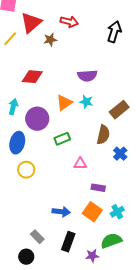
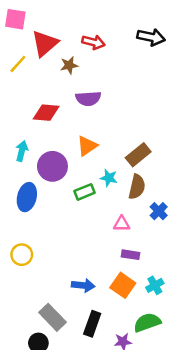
black arrow: (114, 32) -> (151, 37), moved, turned 85
purple semicircle: (87, 76) -> (88, 99), moved
cyan star: (86, 102) -> (109, 178), moved
brown rectangle: (119, 110) -> (138, 155), moved
pink triangle: (80, 164) -> (122, 224), moved
yellow circle: (26, 170) -> (22, 255), moved
gray rectangle: (37, 237) -> (52, 317), size x1.5

